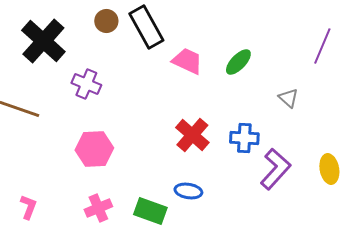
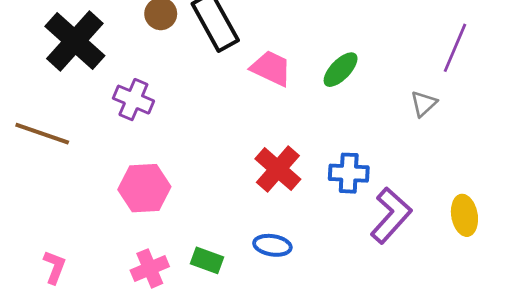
gray triangle: (288, 98) -> (424, 104), moved, turned 35
green rectangle: (150, 211) -> (207, 260), moved, size x0.7

